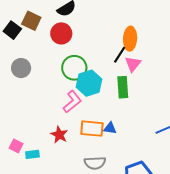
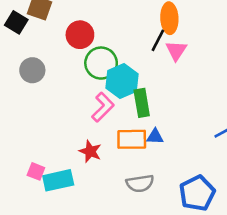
red circle: (61, 33) -> (80, 35), moved
green rectangle: (123, 87) -> (142, 103), moved
cyan rectangle: (32, 154) -> (58, 180), size x1.6

